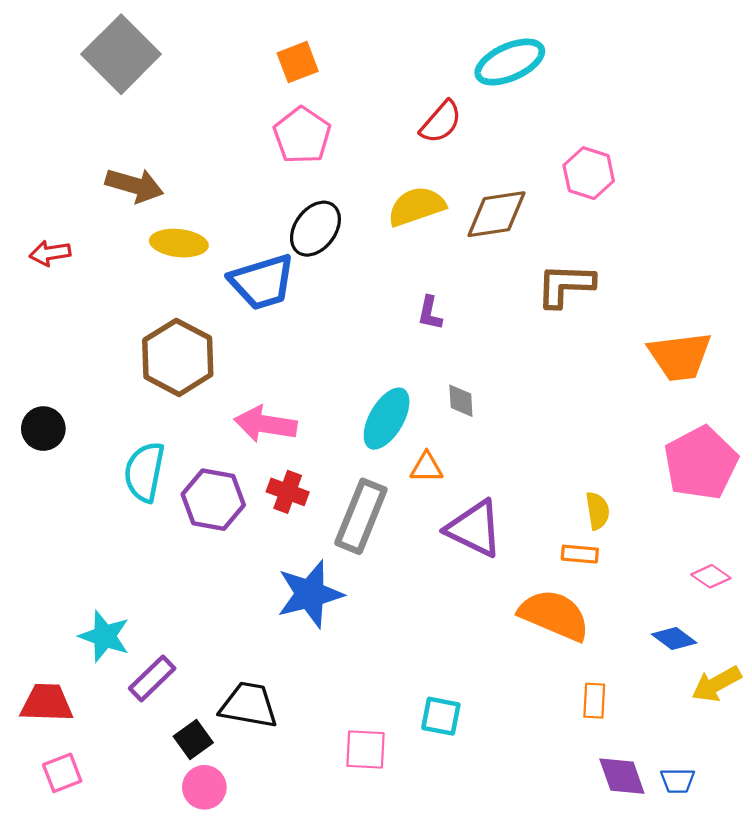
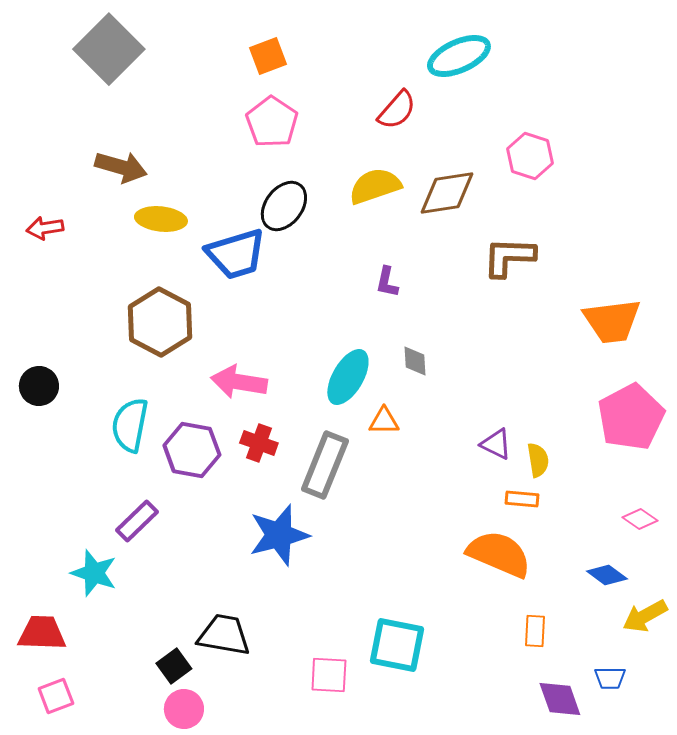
purple triangle: (474, 529) -> (496, 444), moved, size x0.6
purple rectangle: (152, 678) -> (137, 521), moved
cyan square: (441, 716) -> (397, 645), size x1.5
blue trapezoid: (678, 781) -> (610, 678), moved

